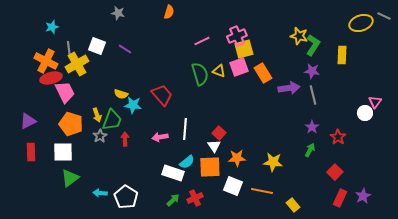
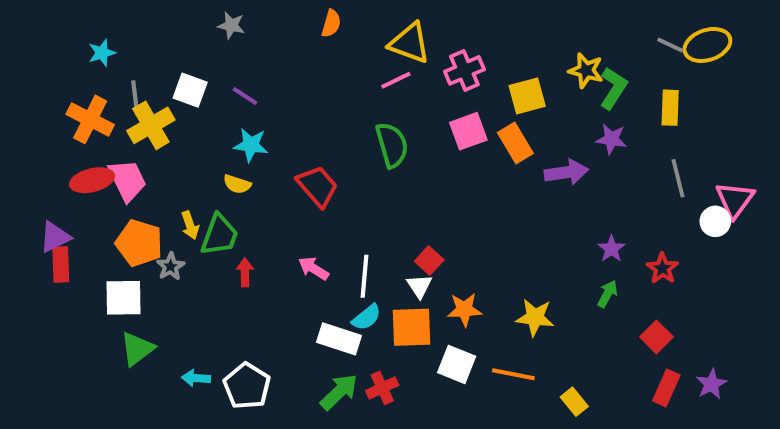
gray line: (384, 16) -> (670, 45), moved
yellow square: (244, 49) -> (527, 96), moved
yellow triangle: (219, 71) -> (410, 43), moved, size x1.6
red ellipse: (51, 78) -> (92, 180), moved
gray line: (313, 95) -> (678, 178), moved
pink triangle: (375, 102) -> (735, 200), size x1.5
cyan star: (133, 105) -> (251, 145), moved
white line: (185, 129) -> (365, 276), moved
gray star: (100, 136) -> (170, 266), moved
pink arrow: (160, 137) -> (314, 268), turned 42
red rectangle: (31, 152) -> (61, 264), moved
green arrow: (173, 200) -> (339, 392), size x1.5

